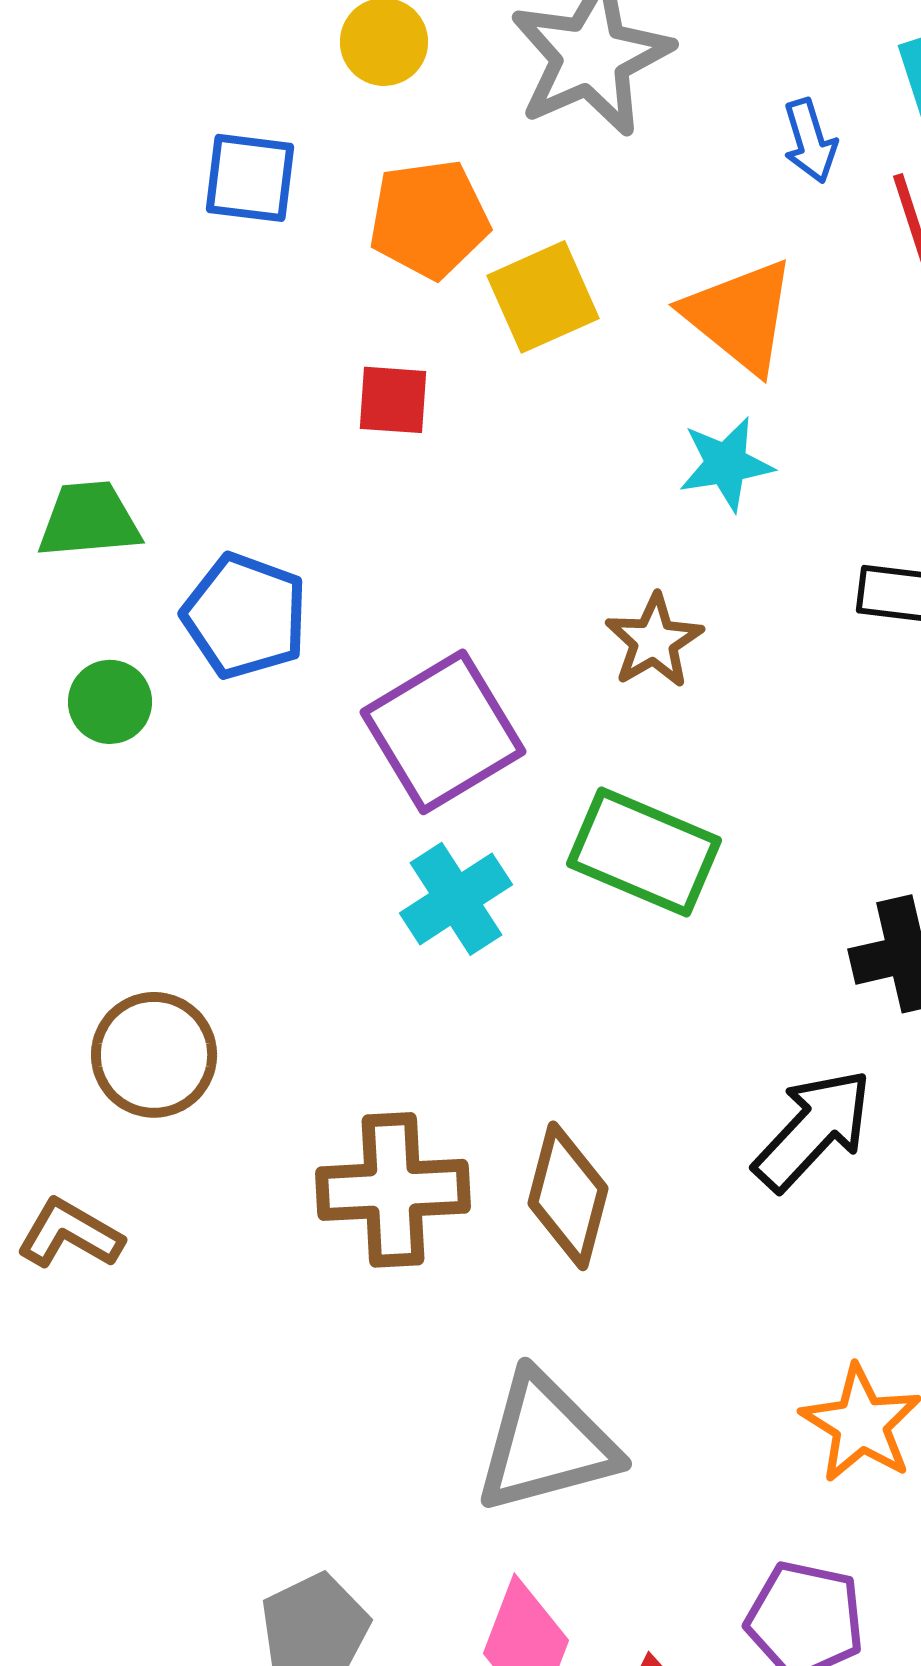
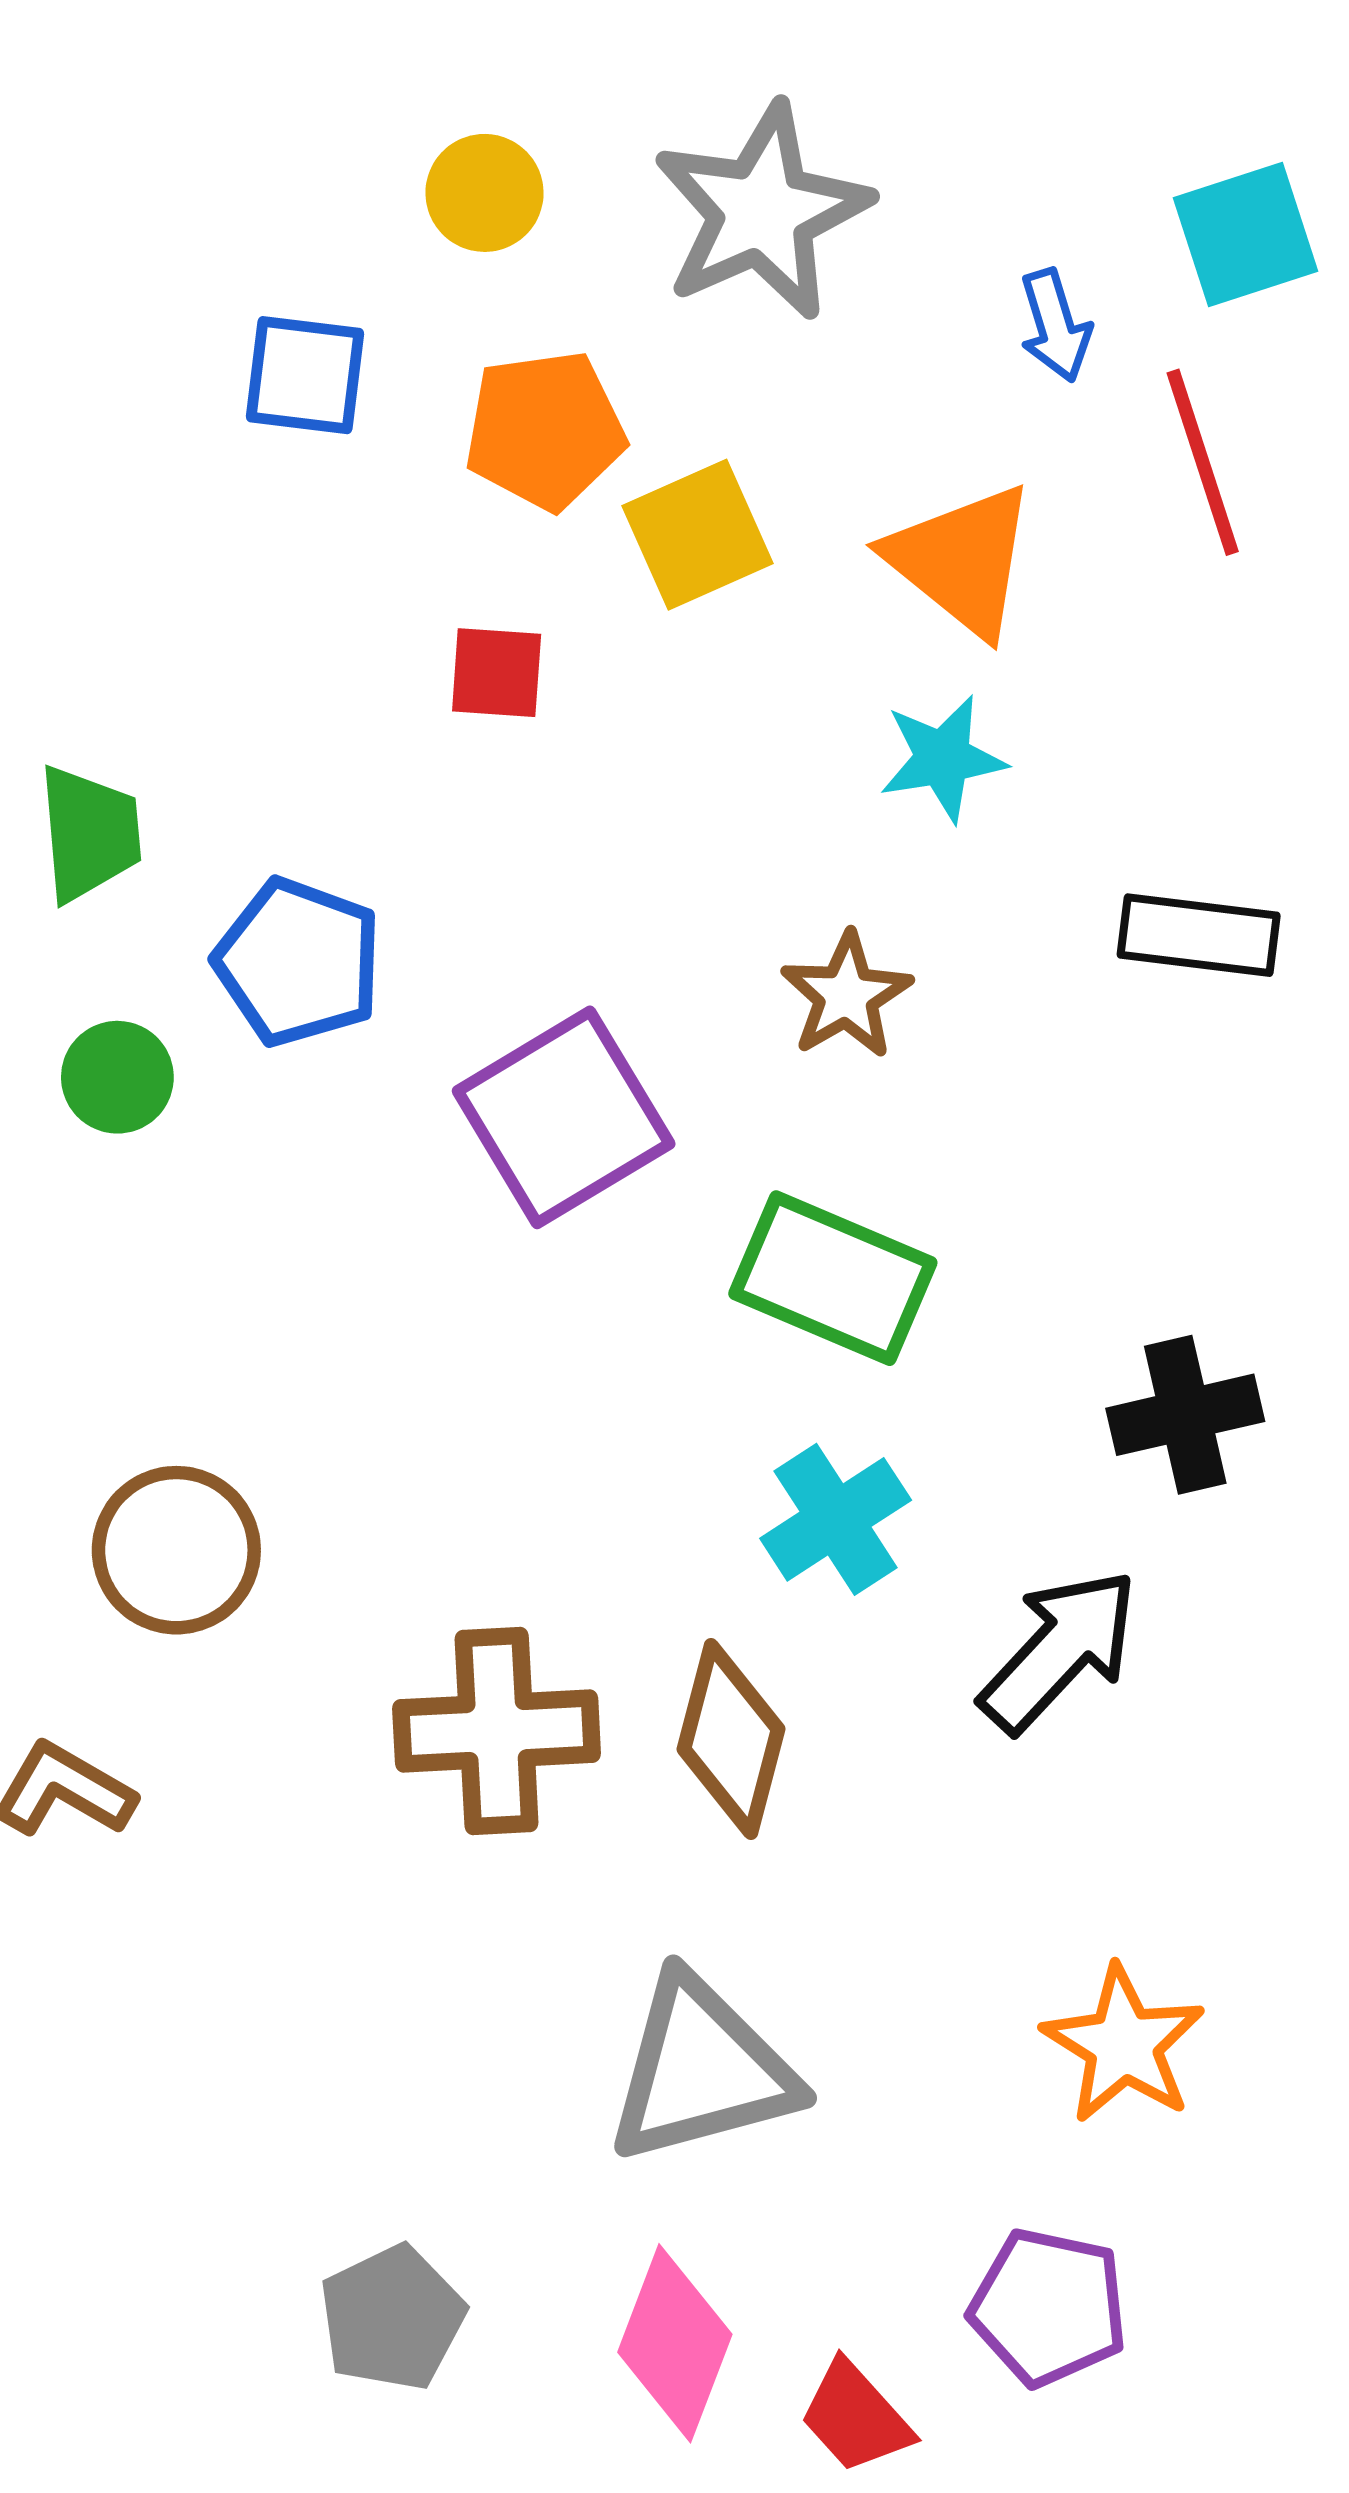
green trapezoid: (89, 520) -> (89, 833), turned 90
cyan cross: (456, 899) -> (836, 1519), moved

